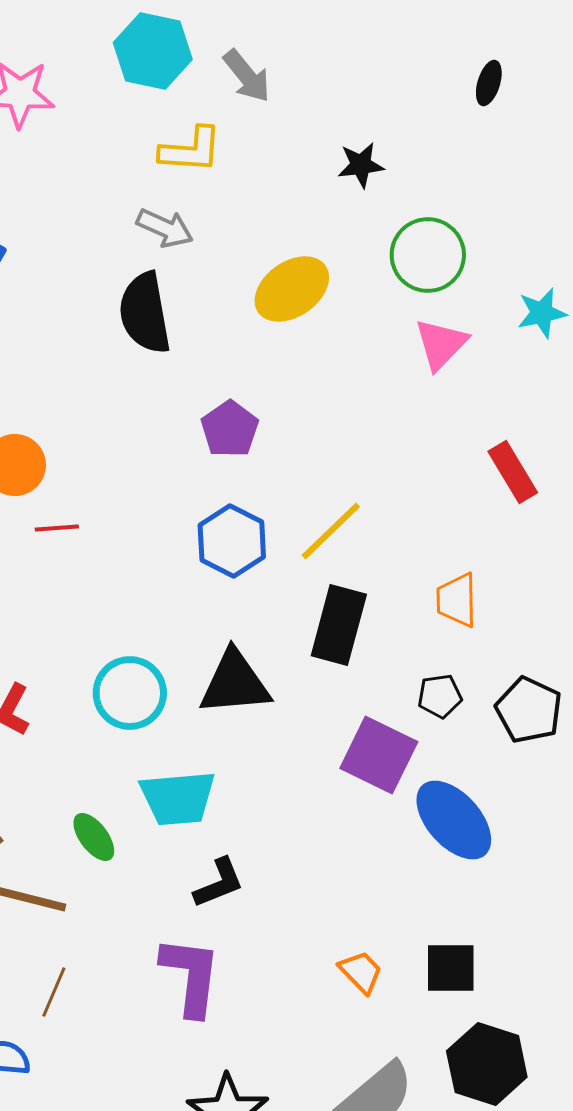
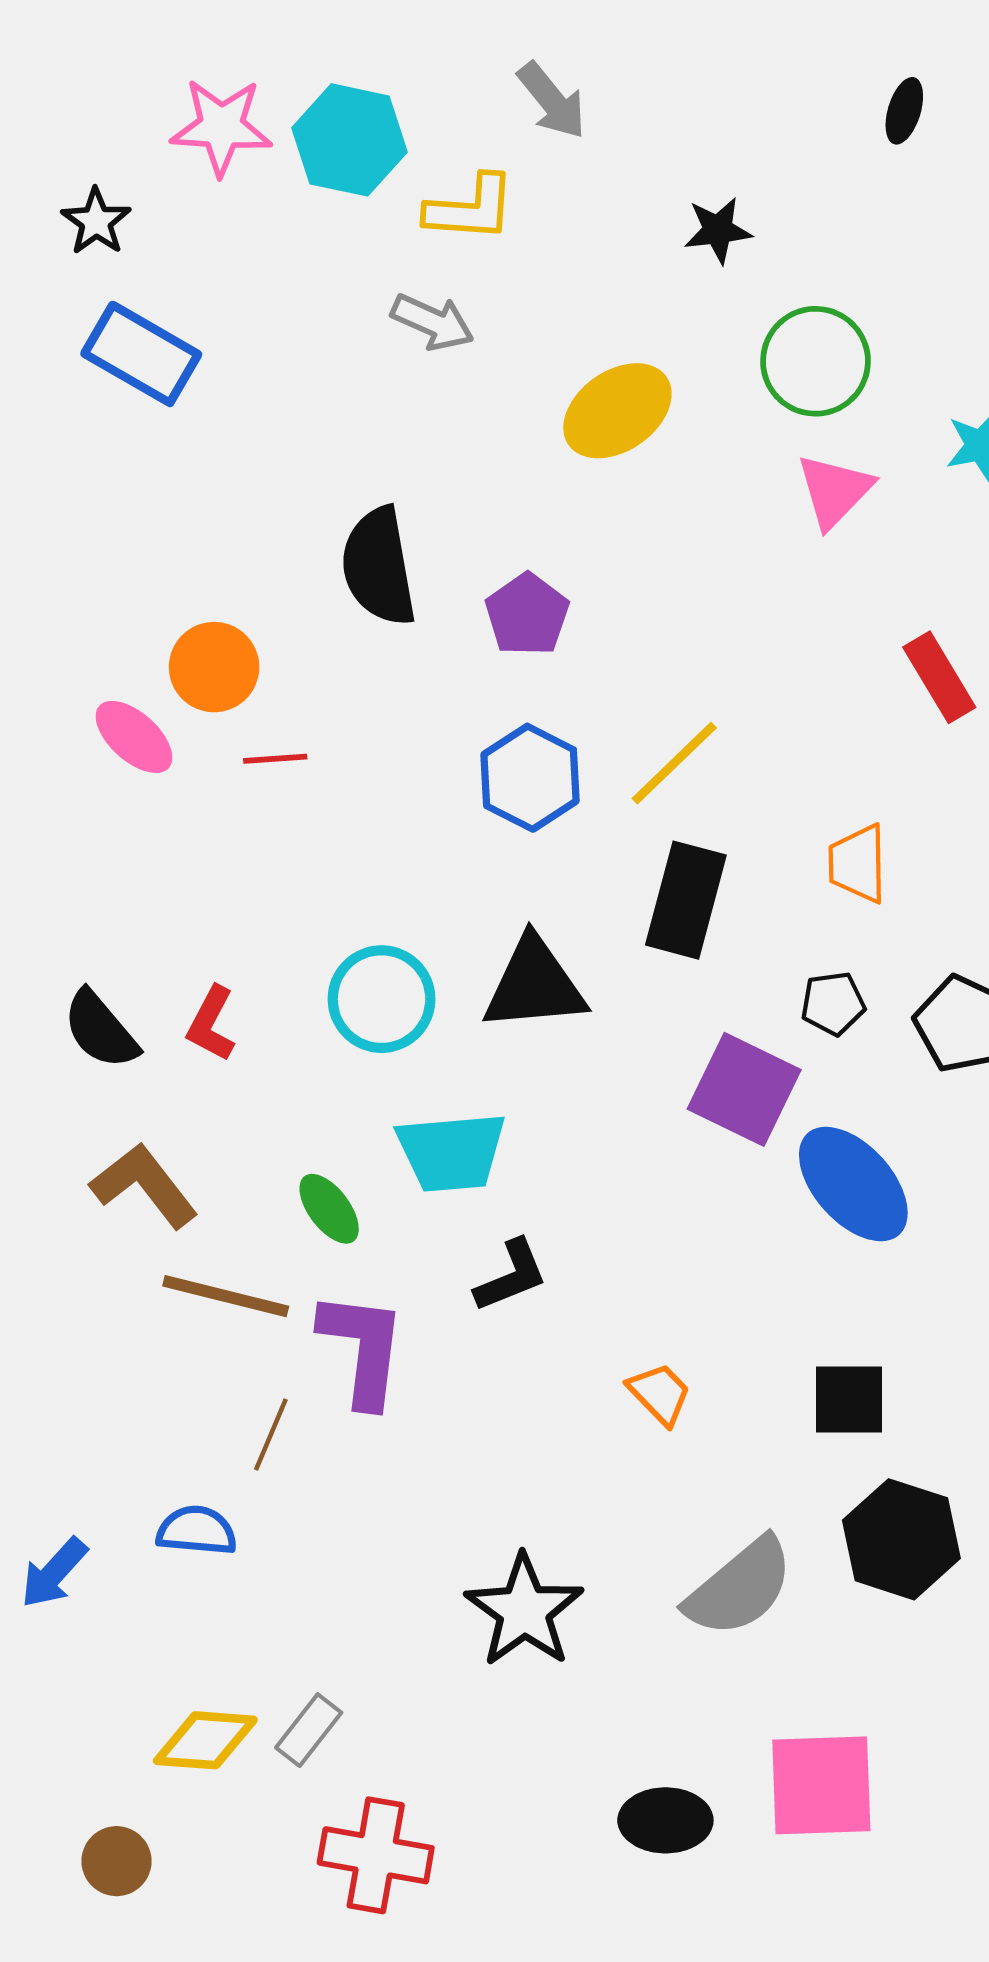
cyan hexagon: (153, 51) -> (349, 140), moved
black semicircle: (145, 313) -> (379, 567), moved
orange trapezoid: (361, 972) -> (660, 1394), moved
purple L-shape: (191, 976) -> (363, 1349), moved

